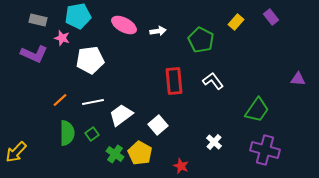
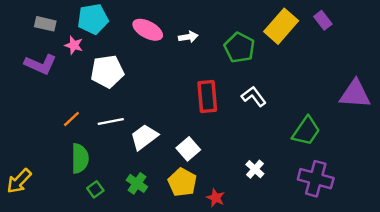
yellow rectangle: (236, 22) -> (281, 26), size x1.8
purple triangle: (298, 79) -> (355, 94), size x1.8
green square: (92, 134) -> (95, 189), moved
yellow pentagon: (140, 153) -> (182, 182), moved

